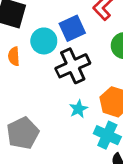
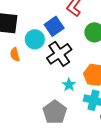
gray pentagon: (23, 133) -> (55, 112), moved

